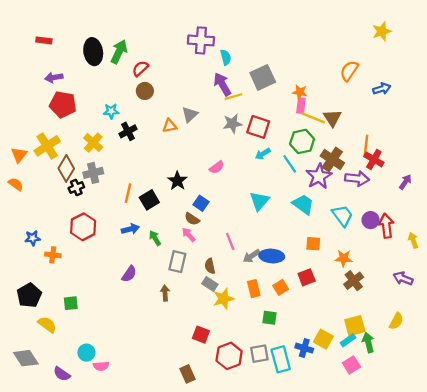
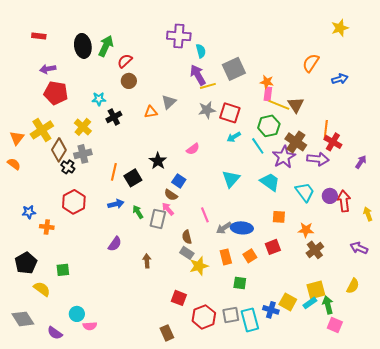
black cross: (76, 188) -> (68, 167), turned -32
gray rectangle: (177, 262) -> (158, 219), moved
pink square: (351, 365) -> (335, 325), moved, turned -35

